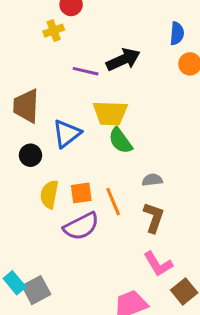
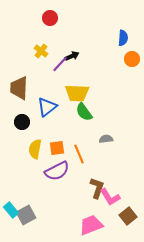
yellow cross: (54, 31) -> (41, 51), moved, turned -32
black arrow: (123, 60) -> (72, 56), moved, size x0.6
purple line: (86, 71) -> (60, 64), turned -60
brown L-shape: (154, 218) -> (97, 188), moved

